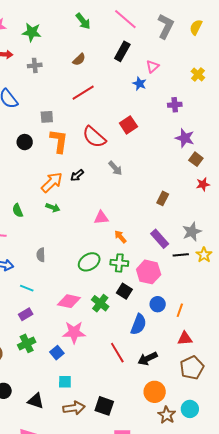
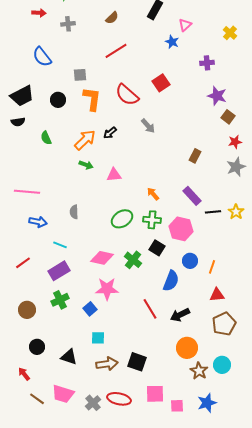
green semicircle: (18, 211) -> (46, 138), moved
pink triangle: (101, 218) -> (114, 175), moved
gray star: (192, 232) -> (236, 167), moved
purple rectangle: (26, 314) -> (59, 271), size x1.5

